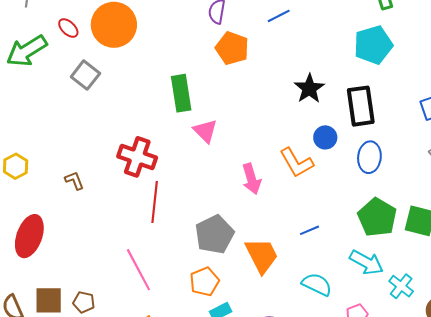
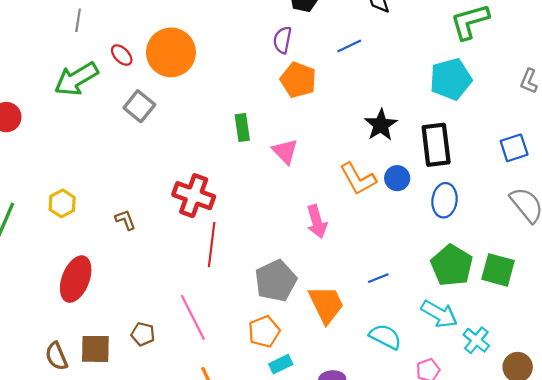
green rectangle: (181, 93) -> (242, 128), size x0.7
pink triangle: (205, 131) -> (285, 151), moved
orange L-shape: (296, 163) -> (358, 179), moved
brown pentagon: (84, 302) -> (143, 334), moved

